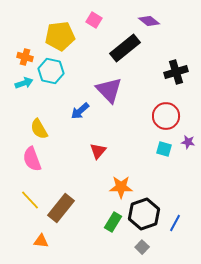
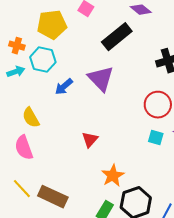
blue arrow: (80, 111) -> (64, 87), moved
orange star: (121, 187) -> (113, 176), turned -30
brown rectangle: (61, 208) -> (53, 197), turned 76

